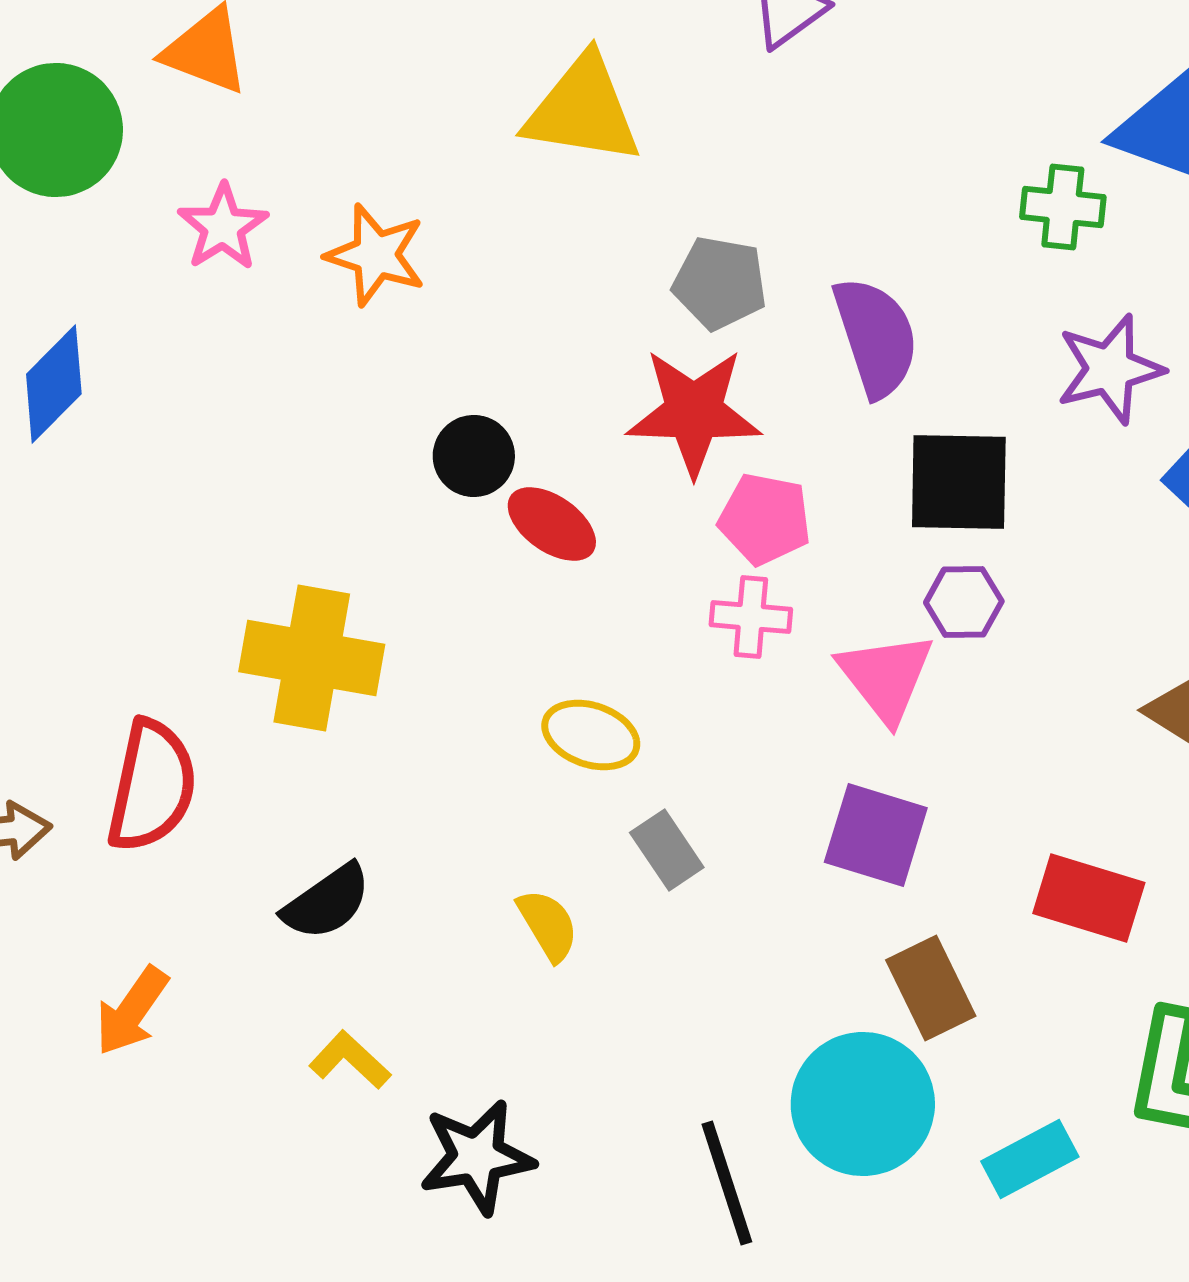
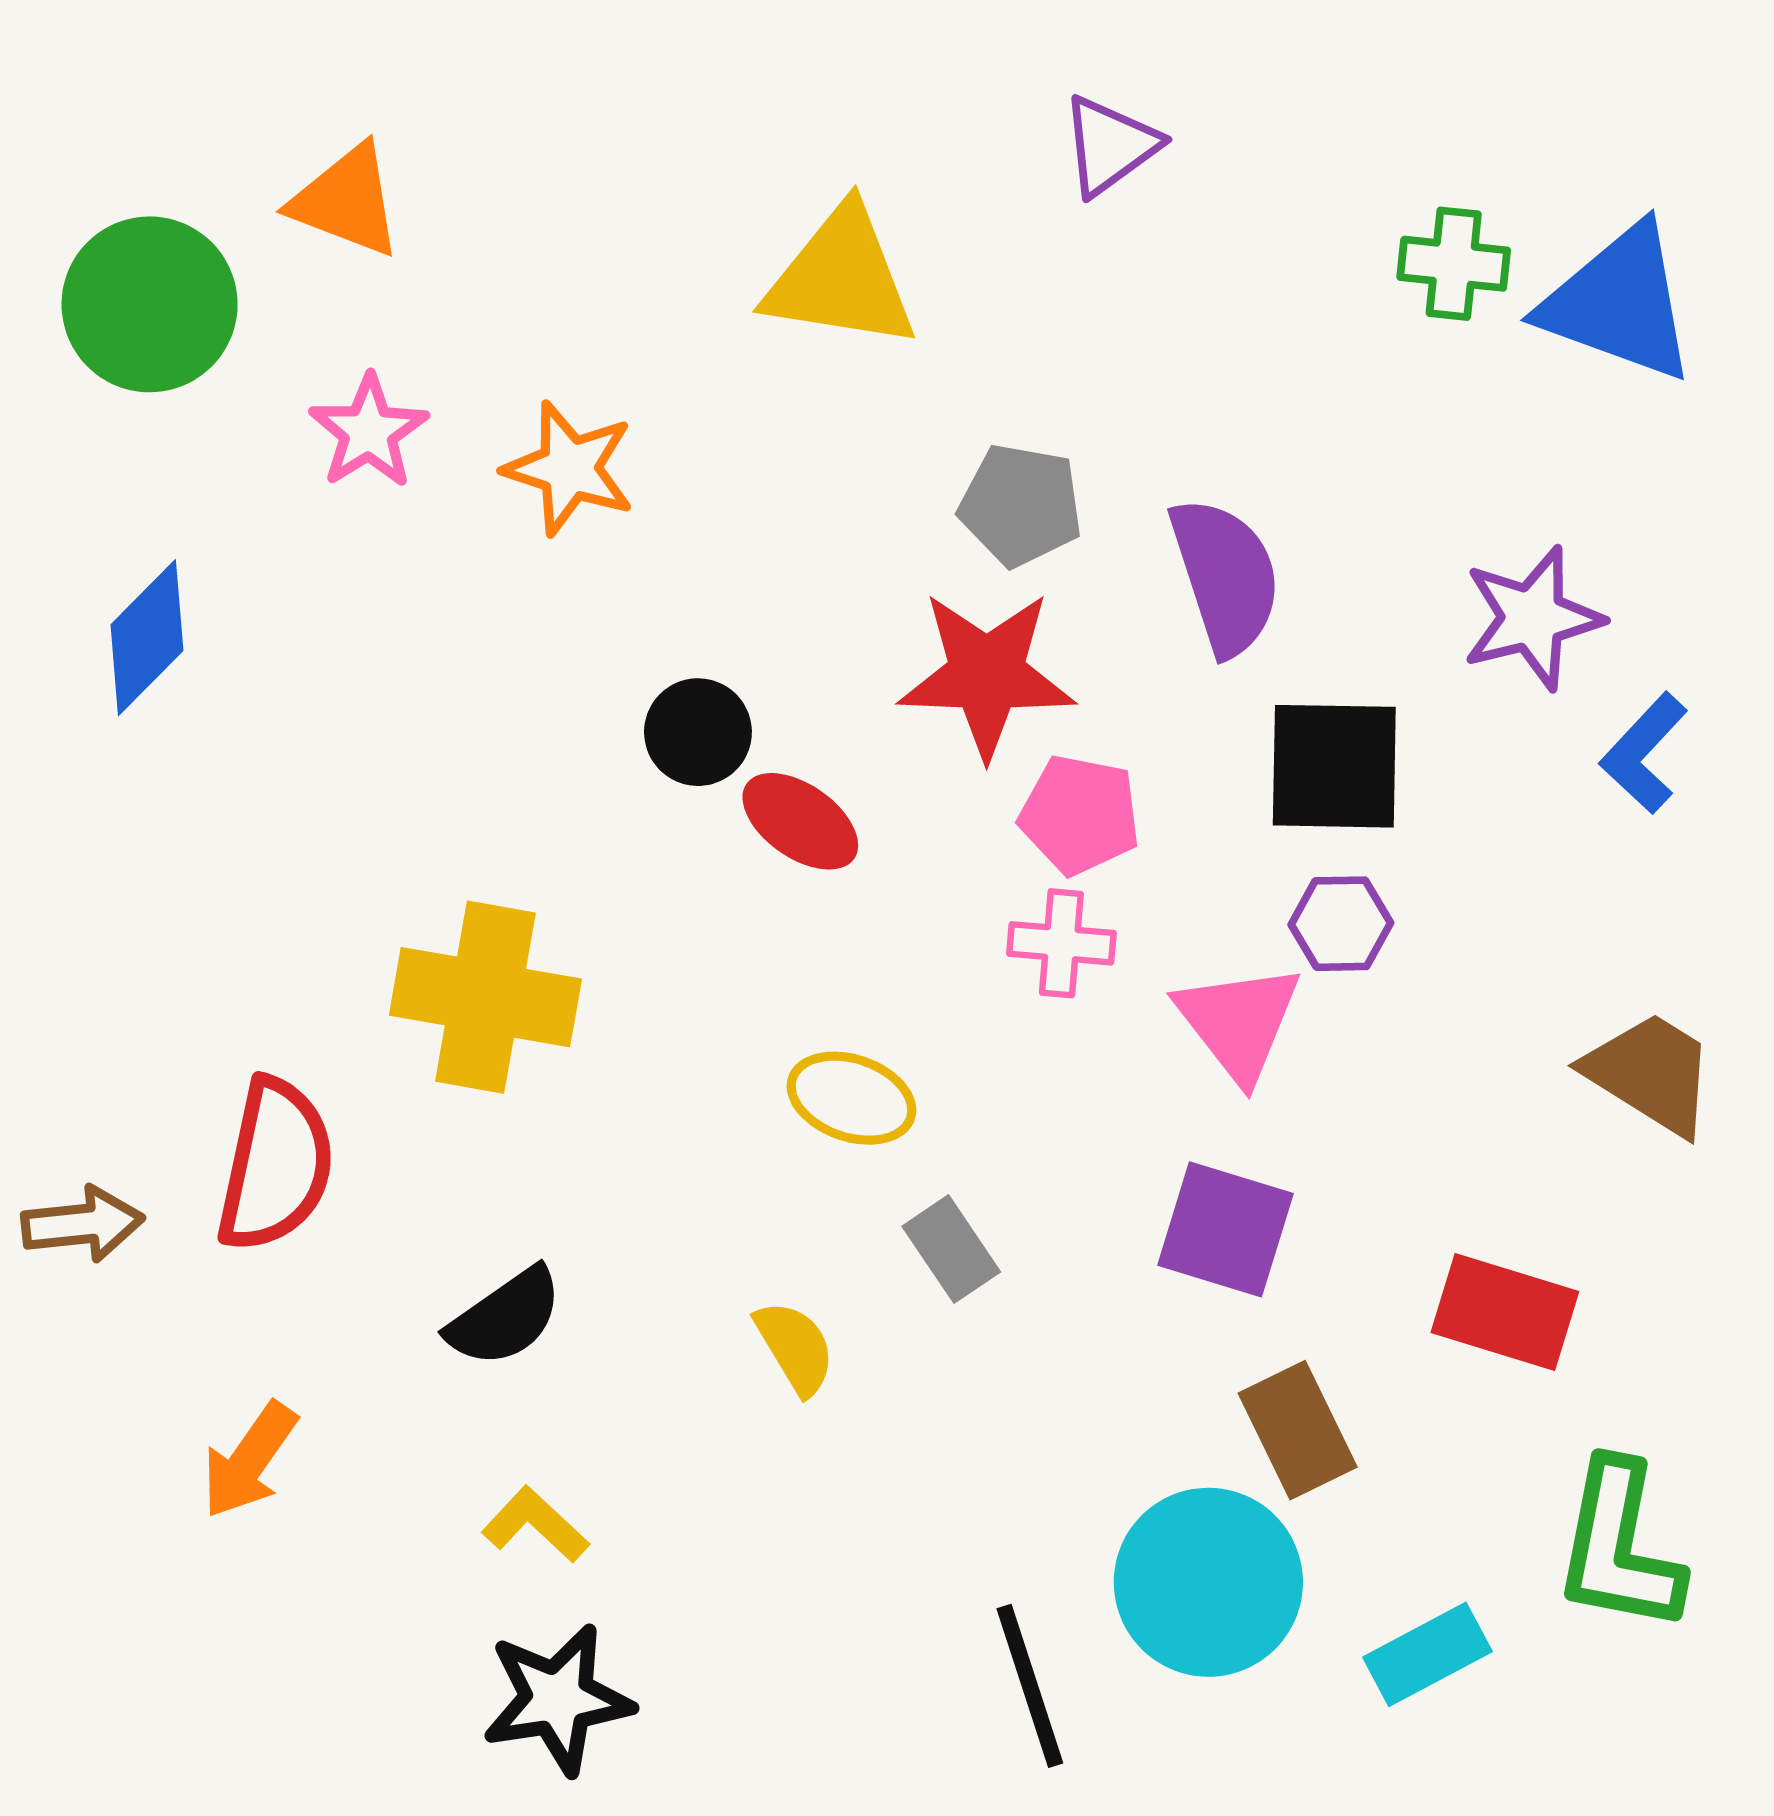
green cross: (1063, 207) -> (1454, 264), moved
black star: (477, 1157) -> (558, 1699), moved

